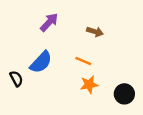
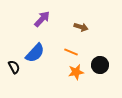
black circle: (124, 94) -> (100, 65), moved

